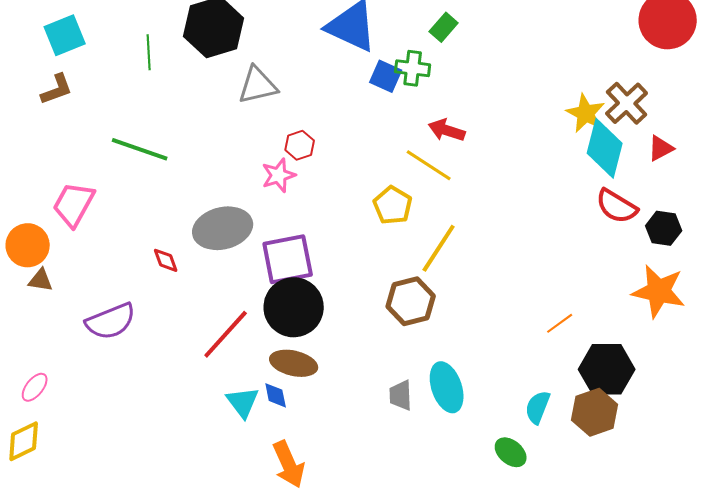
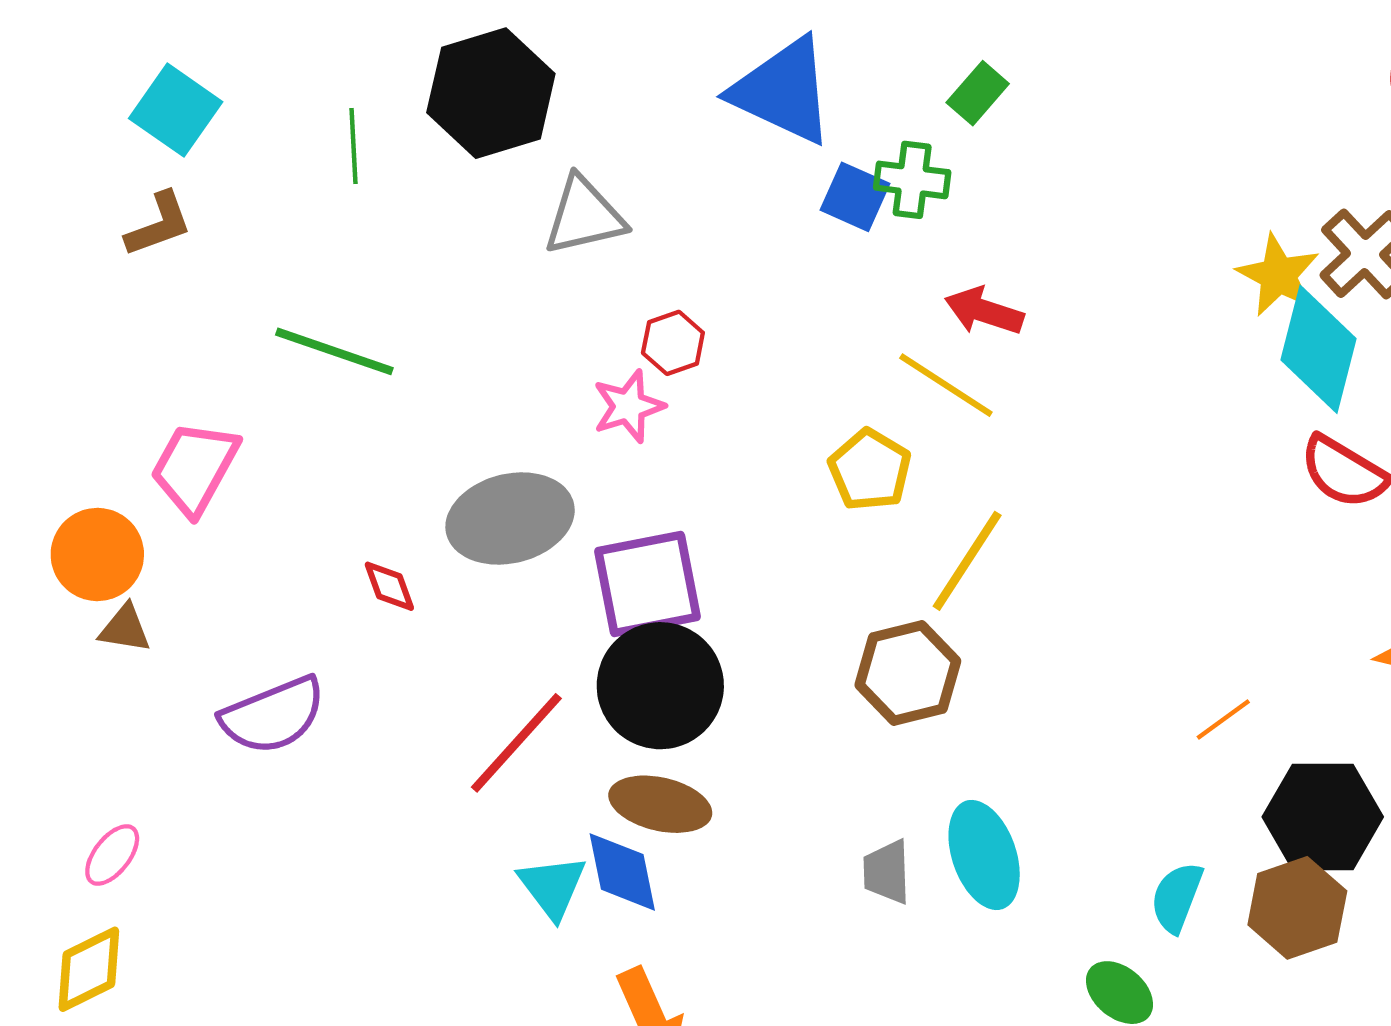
cyan square: (65, 35) -> (176, 110), turned -33
blue diamond: (276, 395) -> (622, 872), size x1.5

